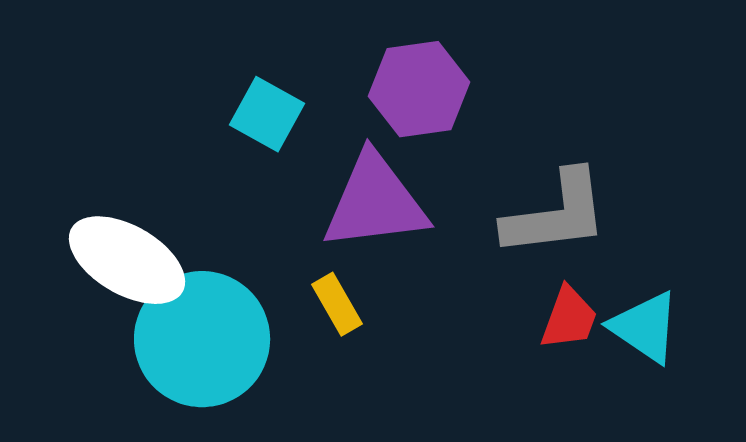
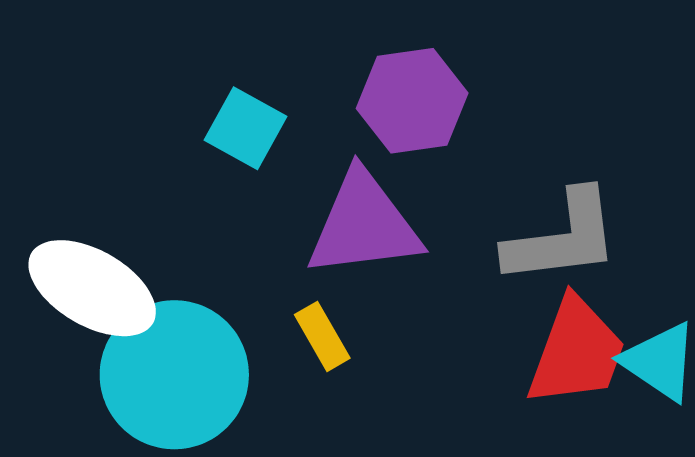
red trapezoid: (569, 318) -> (576, 352), size x1.6

